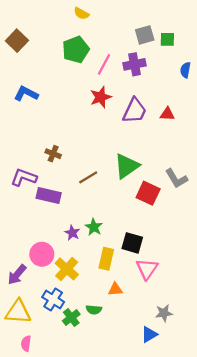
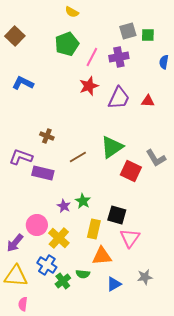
orange triangle: (115, 289) -> (102, 256), size x1.5
blue triangle: (149, 334) -> (114, 284), moved

